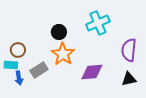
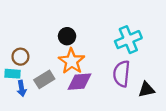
cyan cross: (98, 23) -> (128, 40), moved
purple semicircle: (129, 50) -> (122, 74), moved
purple diamond: (92, 72) -> (80, 82), moved

